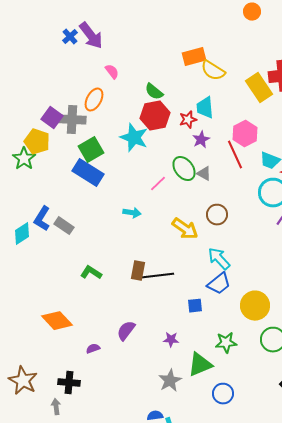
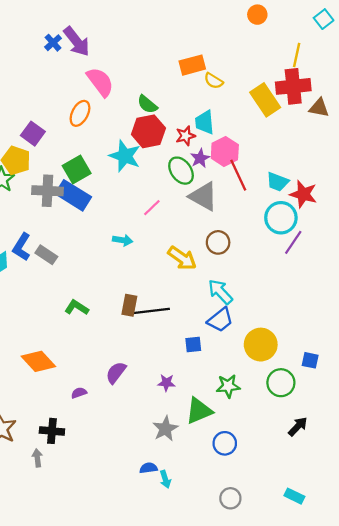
yellow semicircle: (213, 71) -> (214, 81), size x0.7
pink semicircle: (112, 72) -> (100, 82), size x1.8
gray cross: (72, 120) -> (47, 191), moved
pink hexagon: (245, 134) -> (225, 152), moved
green ellipse: (184, 169) -> (181, 171), moved
gray triangle: (204, 174) -> (203, 196), size x1.8

